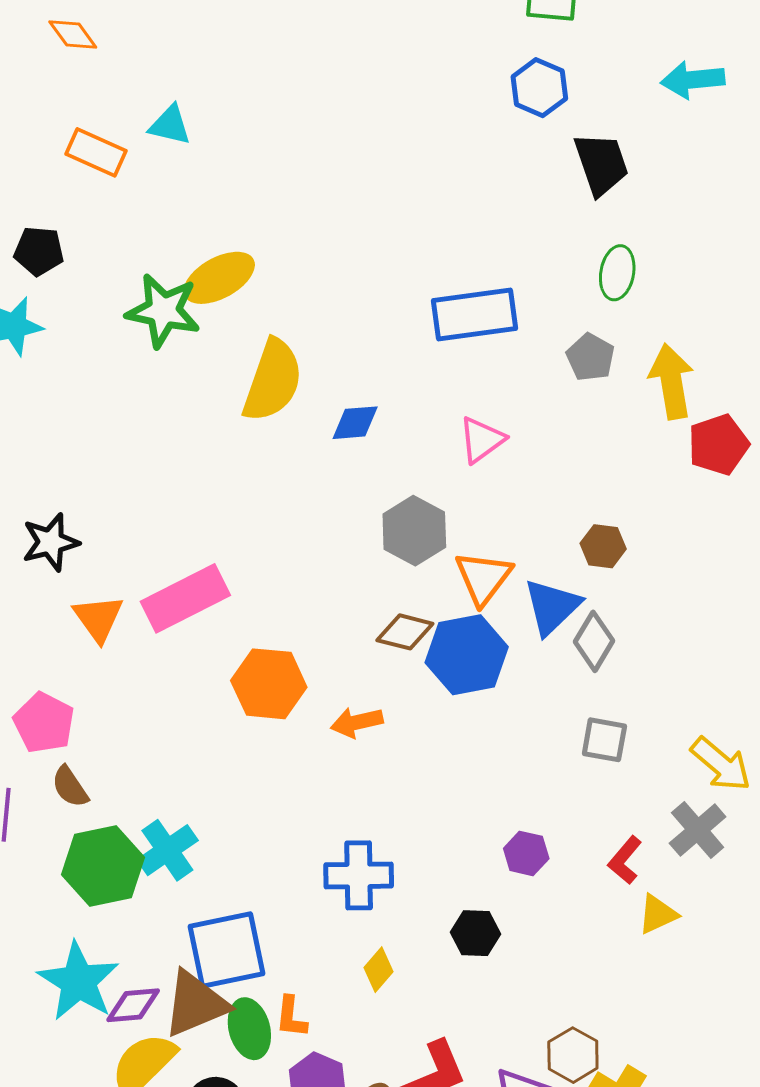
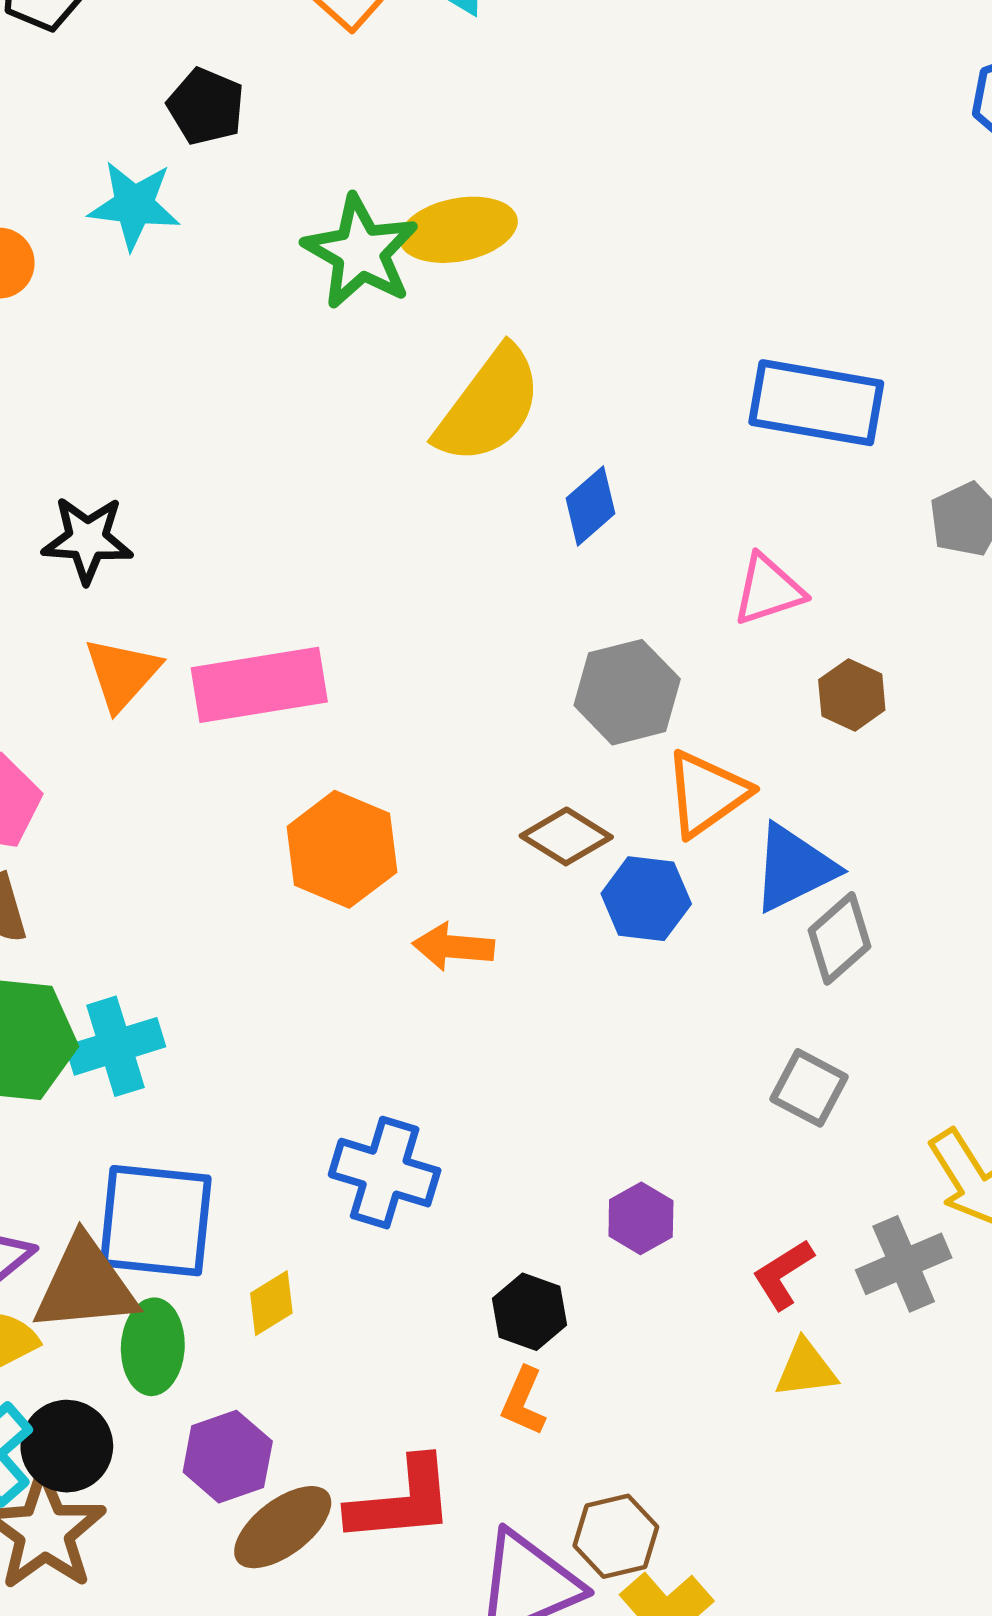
blue diamond: (355, 423) -> (590, 506), turned -54
brown hexagon: (603, 546) -> (852, 695), moved
blue hexagon: (467, 655) -> (646, 899), size x0.7
yellow diamond: (379, 970) -> (271, 1303), moved
orange L-shape: (291, 1017) -> (523, 1401), moved

